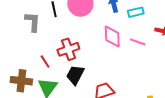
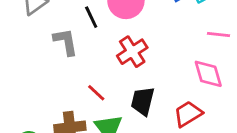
pink diamond: (112, 37) -> (208, 74), moved
red cross: (68, 49) -> (132, 52), moved

